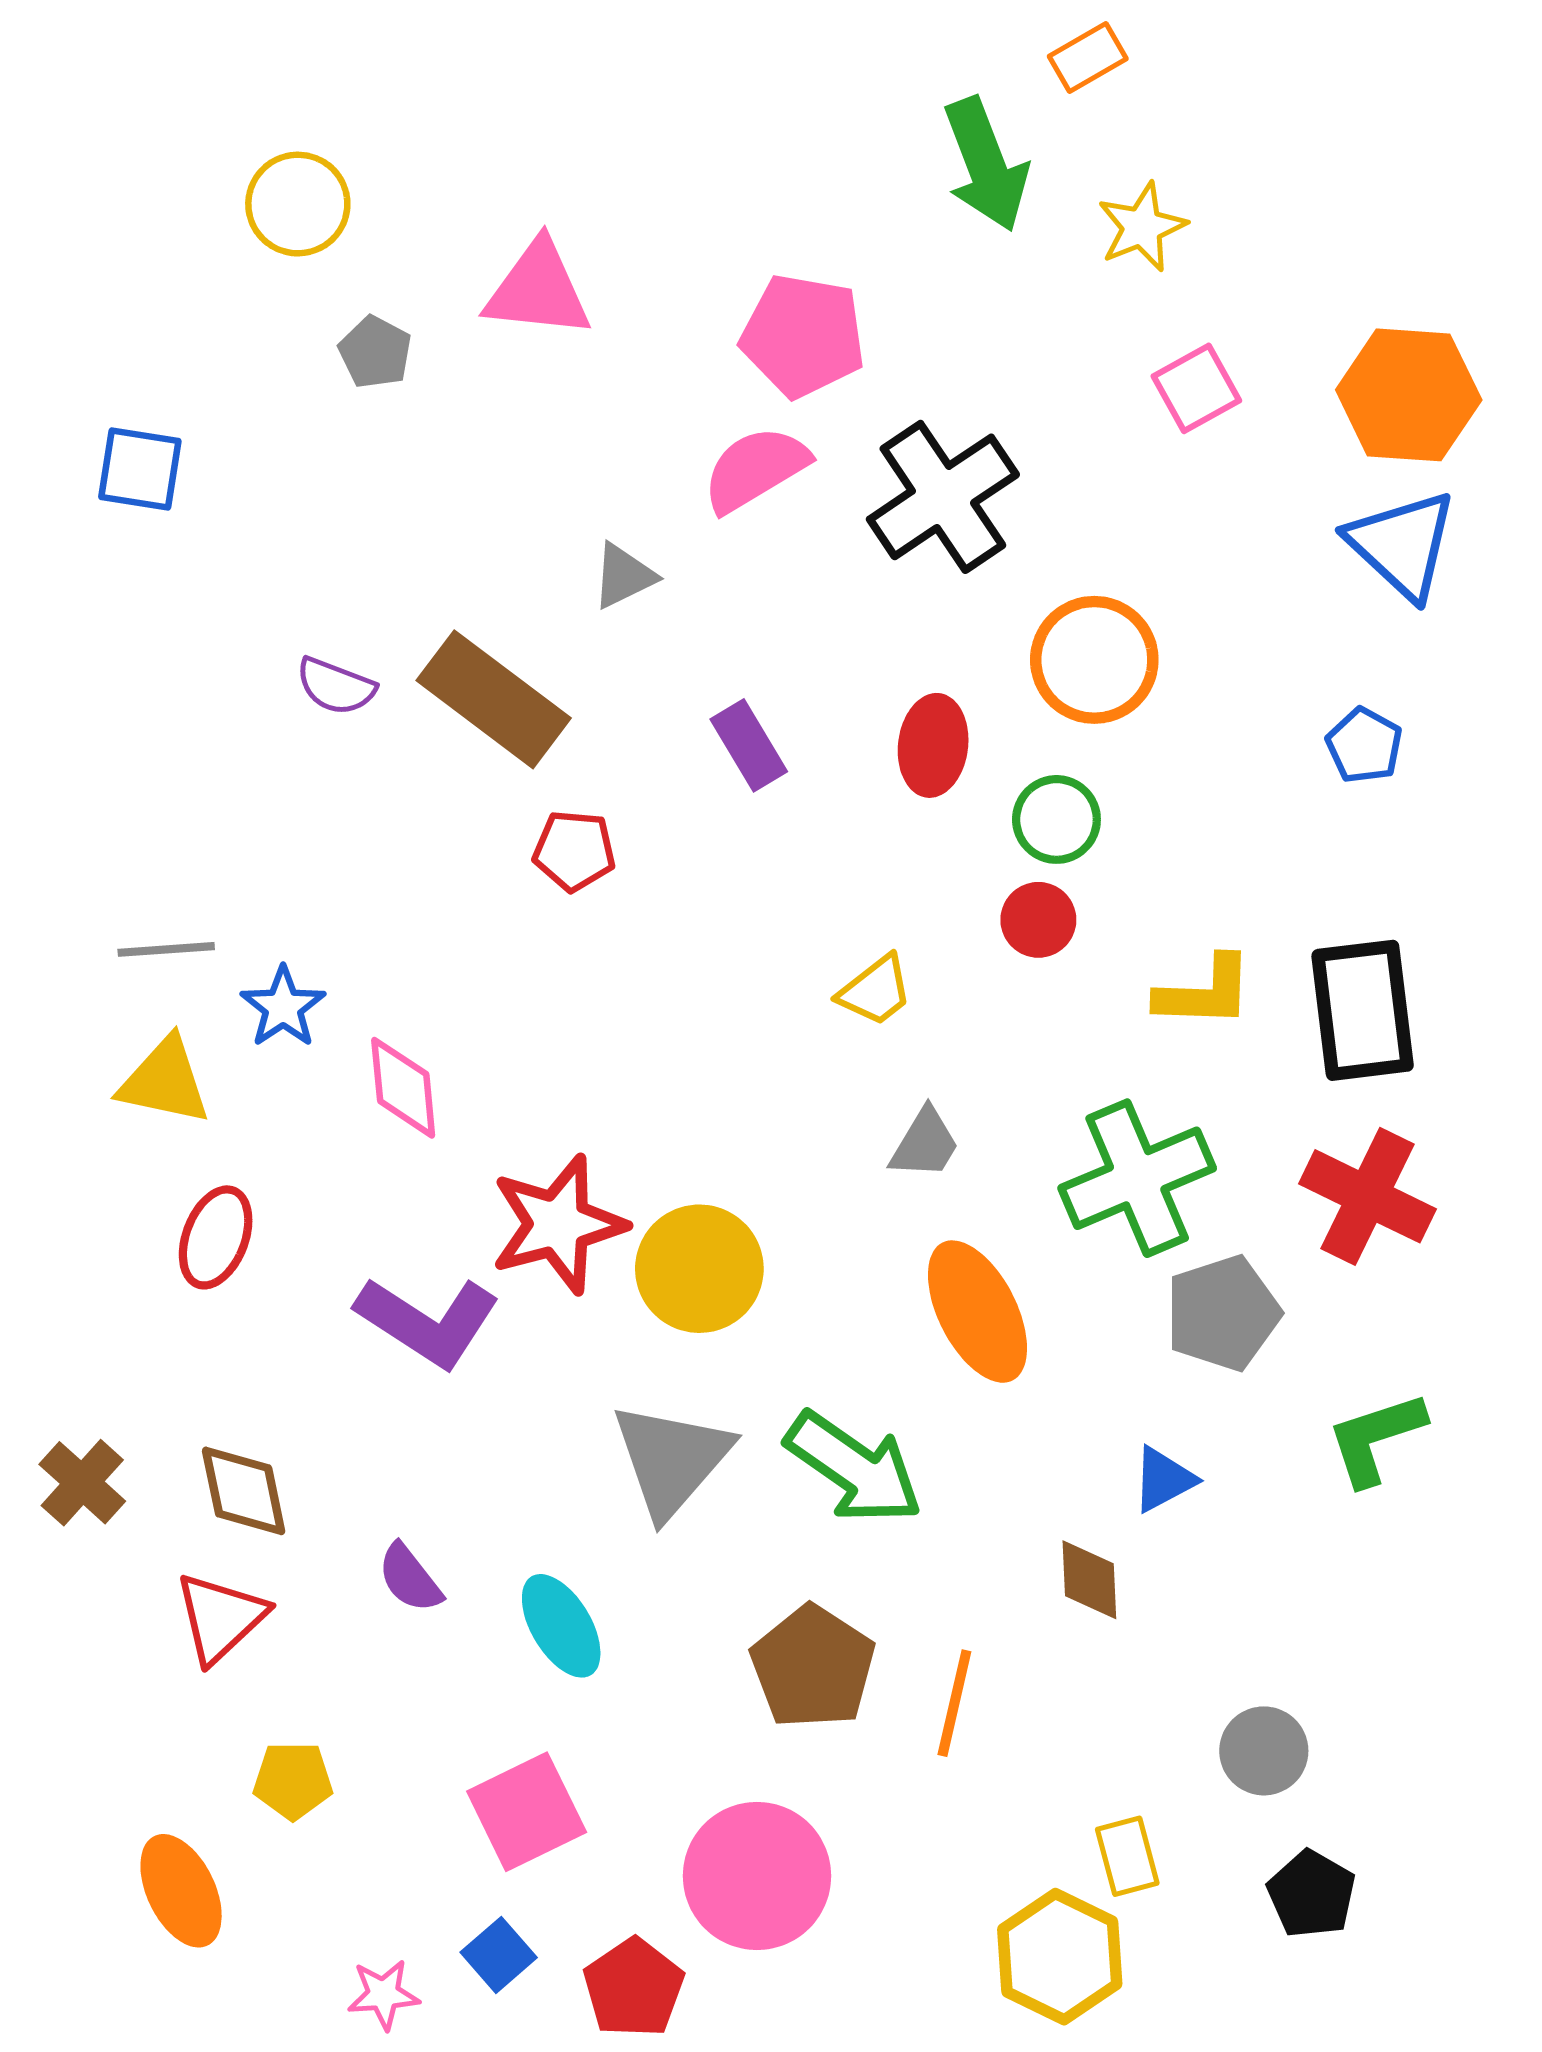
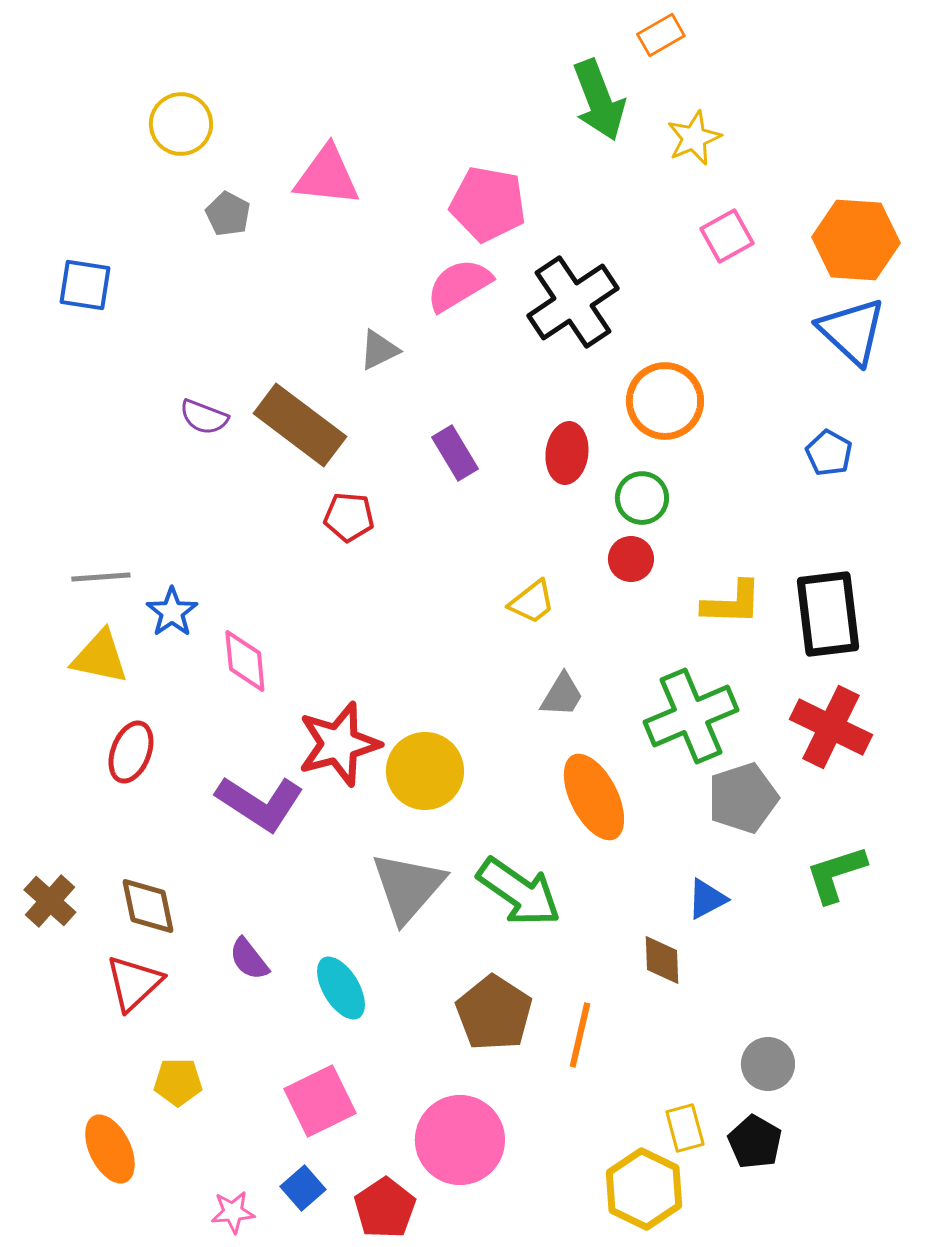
black pentagon: (1312, 1894) -> (755, 1142), moved

